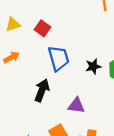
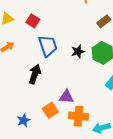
purple triangle: (76, 106) -> (66, 97), moved

